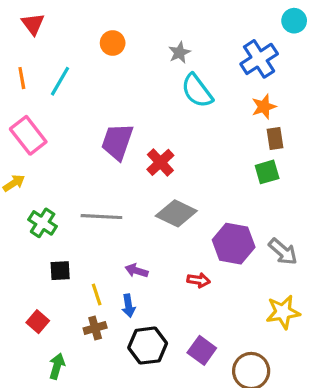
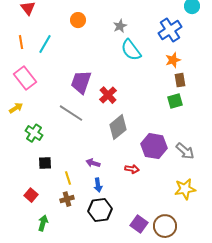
gray diamond: (176, 213) -> (118, 127), turned -65
gray line: (101, 217) -> (71, 113), moved, turned 30
blue arrow: (129, 306) -> (98, 185), moved
purple square: (202, 350) -> (139, 224), moved

